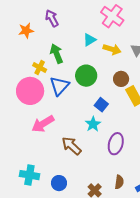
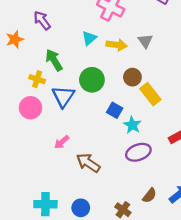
pink circle: (30, 91) -> (31, 108), size x0.7
pink arrow: (43, 124) -> (62, 142), moved, size x0.6
cyan star: (93, 124) -> (132, 125), moved
purple ellipse: (116, 144) -> (138, 152), turned 65
brown semicircle: (119, 182) -> (149, 195), turned 40

